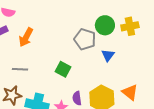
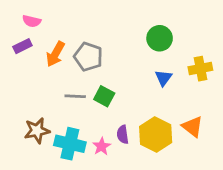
yellow cross: (130, 26) -> (200, 69), moved
gray pentagon: (85, 39) -> (88, 57), moved
gray line: (20, 69) -> (75, 96), moved

